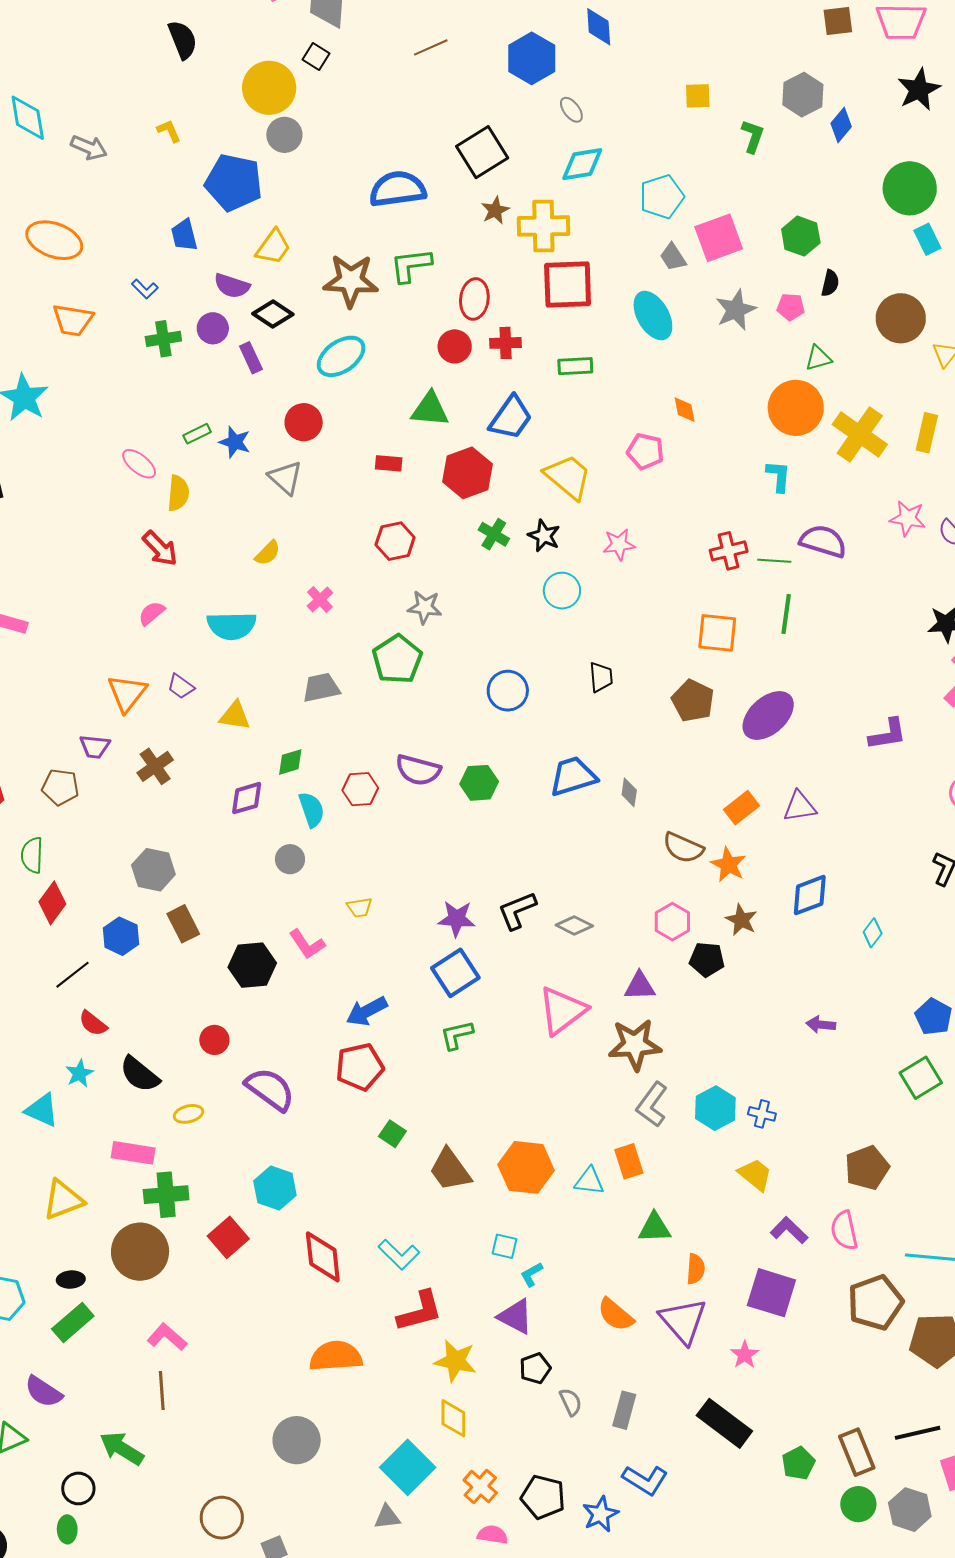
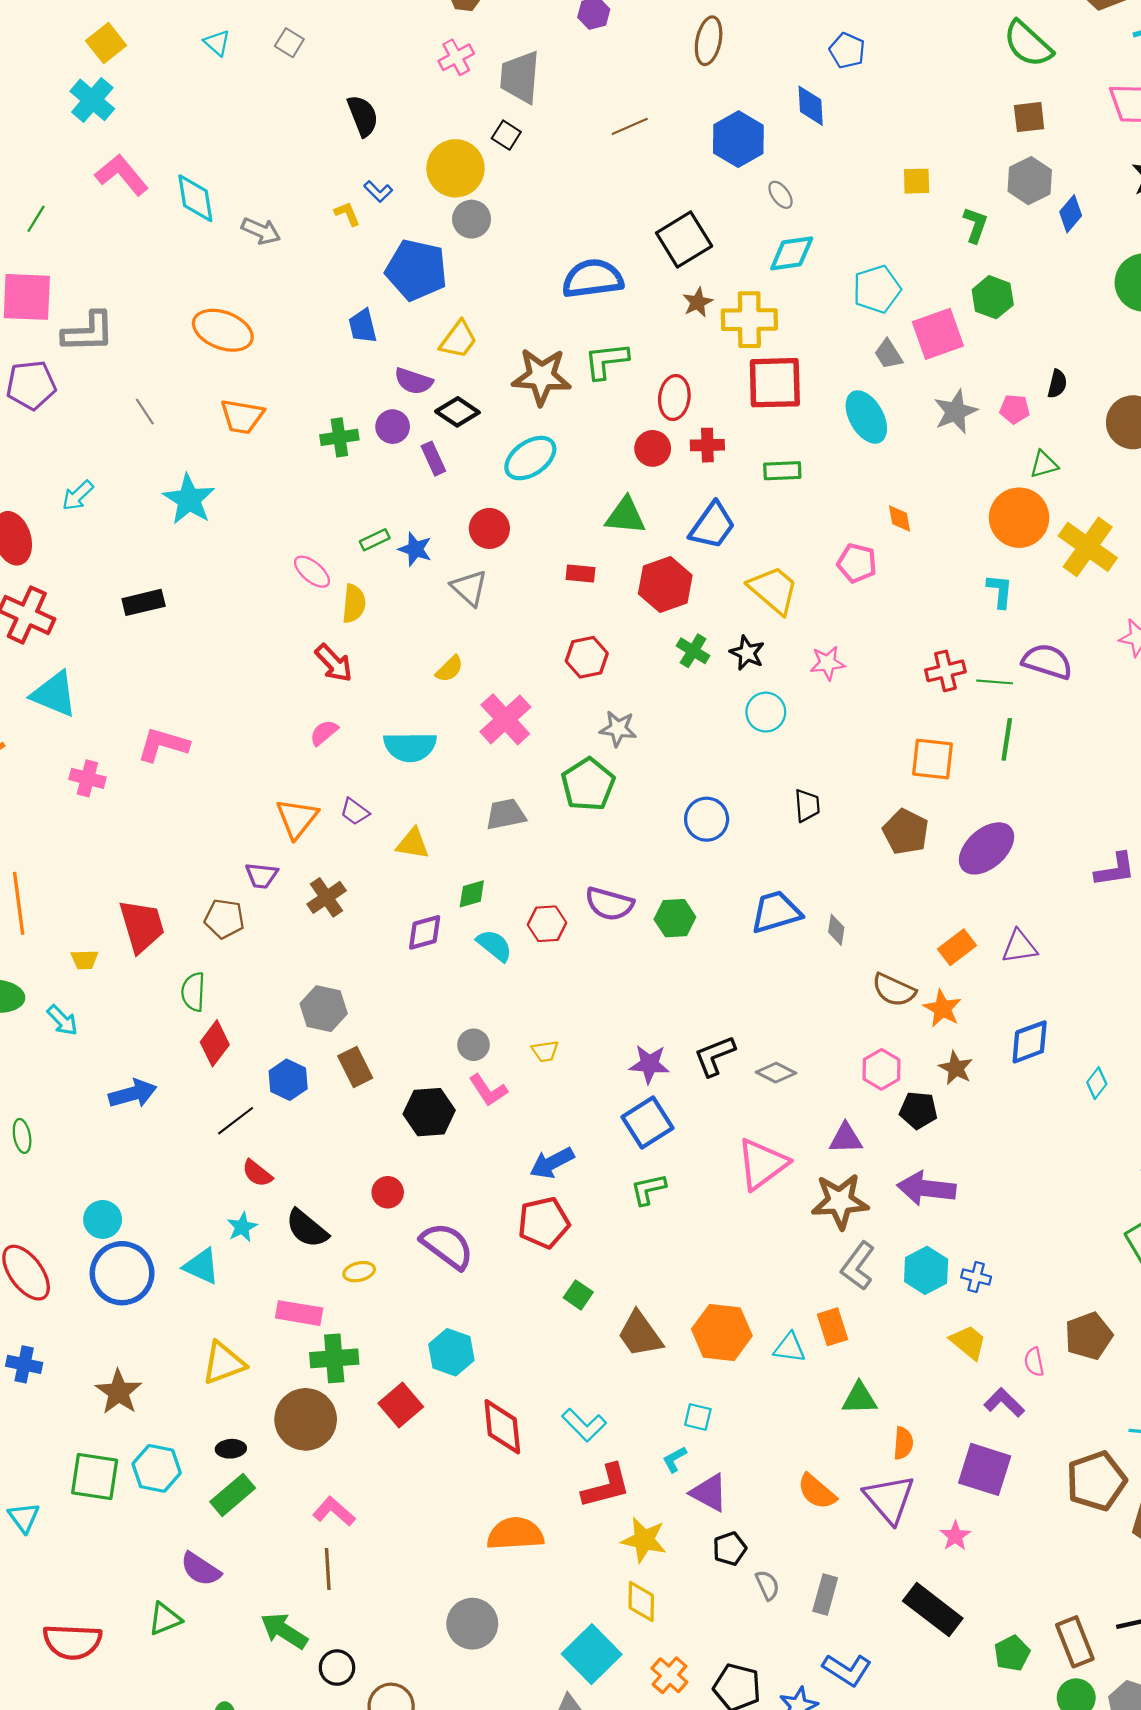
brown square: (838, 21) -> (1029, 117), moved
green hexagon: (801, 236) -> (993, 297), moved
blue L-shape: (145, 289) -> (378, 191), moved
pink cross: (320, 599) -> (505, 719), size x1.8
cyan semicircle: (312, 810) -> (494, 945), turned -33
gray circle: (290, 859) -> (474, 1045), moved
purple arrow: (821, 1025) -> (926, 1188), moved, size x1.8
pink semicircle: (844, 1230) -> (1034, 1362), moved, size x0.7
cyan L-shape: (532, 1274) -> (675, 1459), moved
black circle: (78, 1488) -> (337, 1668), moved

